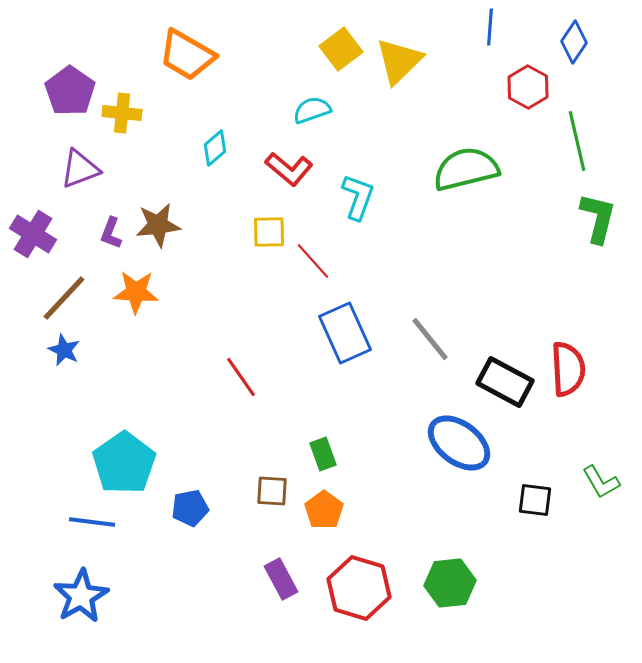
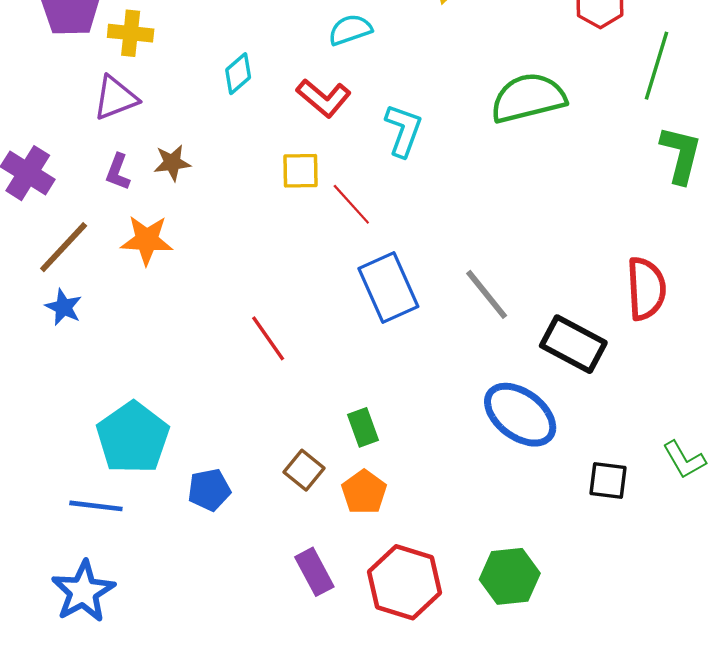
green line: (577, 141) -> (657, 66), turned 30
purple triangle: (80, 169) -> (116, 98), moved
brown star: (158, 225) -> (172, 163), size x0.7
red semicircle: (568, 369) -> (646, 289), moved
brown square: (272, 491) -> (304, 470), turned 36

